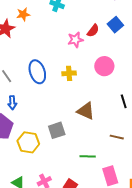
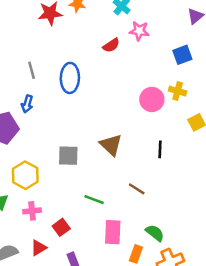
red semicircle: (93, 31) -> (111, 45), moved
pink star: (75, 40) -> (139, 31), moved
yellow cross: (69, 73) -> (178, 91), moved
yellow hexagon: (28, 142) -> (25, 175), moved

